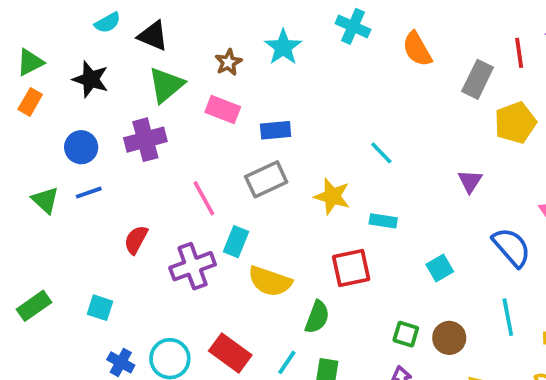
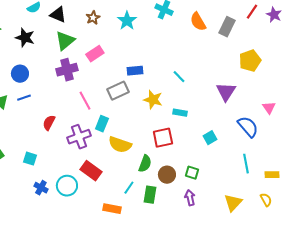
red line: (519, 53) -> (252, 12), moved, turned 42
brown star: (228, 62) -> (93, 18), moved
gray rectangle: (478, 79) -> (227, 27), moved
pink rectangle: (223, 109) -> (95, 54), turned -54
blue rectangle: (276, 130) -> (135, 71), moved
purple cross: (145, 140) -> (67, 70), moved
purple triangle: (470, 181) -> (226, 92), size x1.5
brown circle: (449, 338) -> (167, 175), moved
red rectangle: (230, 353) -> (91, 171), moved

